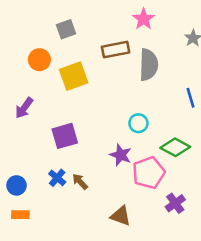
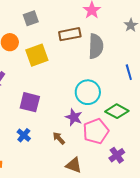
cyan circle: (138, 123) -> (88, 92), size x1.6
purple square: (65, 136) -> (30, 102), turned 30
brown arrow: (80, 182) -> (59, 138), moved

